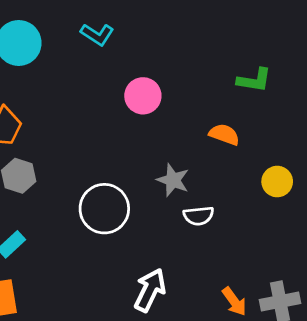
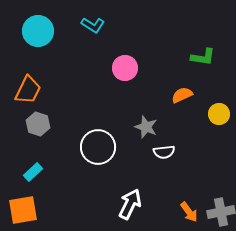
orange semicircle: (224, 134) -> (182, 95), turned -45
yellow circle: (277, 182) -> (219, 114), moved

